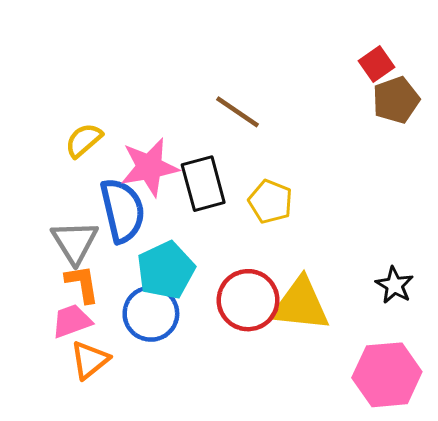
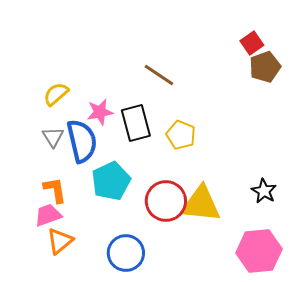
pink star: (149, 167) -> (100, 112), size x0.7
gray triangle: (75, 242) -> (53, 137), moved, size x0.7
blue circle: (151, 314) -> (126, 253), moved

